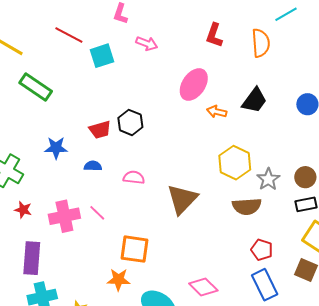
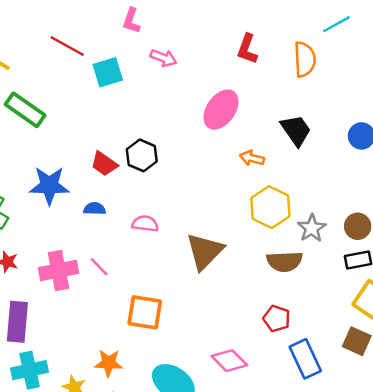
black trapezoid: (254, 100) -> (296, 130), turned -72
orange arrow: (217, 112) -> (252, 158), moved
red trapezoid: (100, 130) -> (104, 164), turned 50
blue star: (56, 148) -> (49, 186), size x1.4
red pentagon: (262, 250) -> (277, 319), moved
orange star: (118, 280) -> (109, 363), moved

